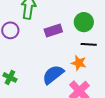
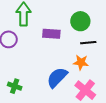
purple rectangle: (53, 31) -> (51, 34), turned 30

